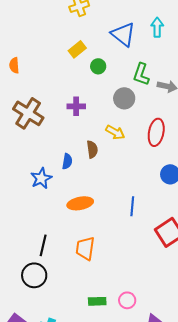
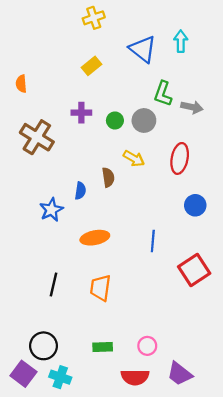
green circle: (98, 66) -> (115, 120), moved
purple cross: (76, 106) -> (81, 113), moved
black circle: (34, 275) -> (44, 346), moved
green rectangle: (97, 301) -> (103, 347), moved

